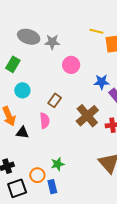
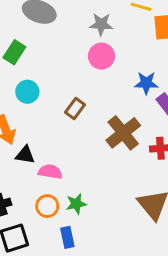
gray star: (52, 42) -> (101, 24), moved
pink semicircle: (45, 121) -> (50, 172), moved, turned -77
orange circle: (37, 175) -> (47, 206), moved

